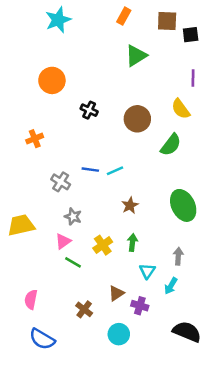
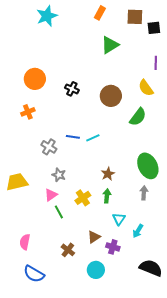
orange circle: (52, 80) -> (35, 79), moved
brown star: (130, 205) -> (108, 174), moved
gray arrow: (178, 256) -> (144, 193), moved
green line: (73, 262) -> (59, 212), turned 32

